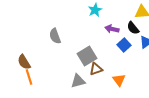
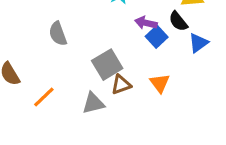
blue square: (124, 45) -> (157, 37), moved
orange line: (29, 77) -> (44, 97), moved, turned 63
orange triangle: (119, 80) -> (160, 83), moved

